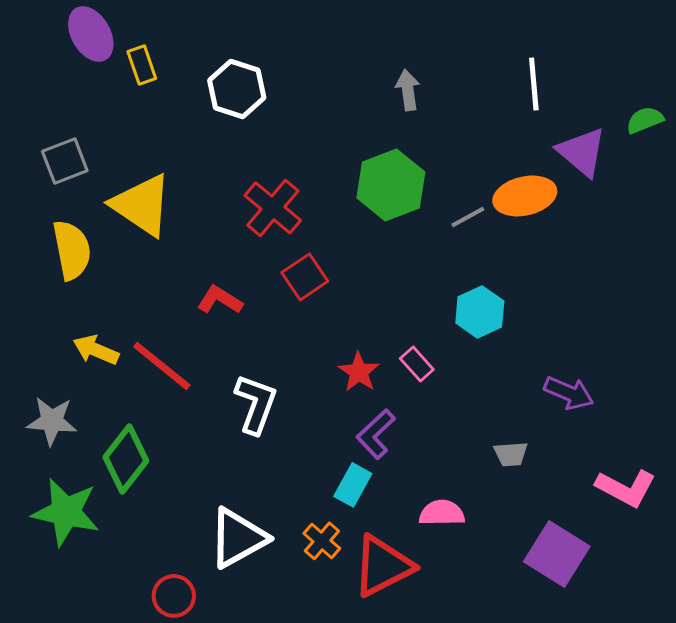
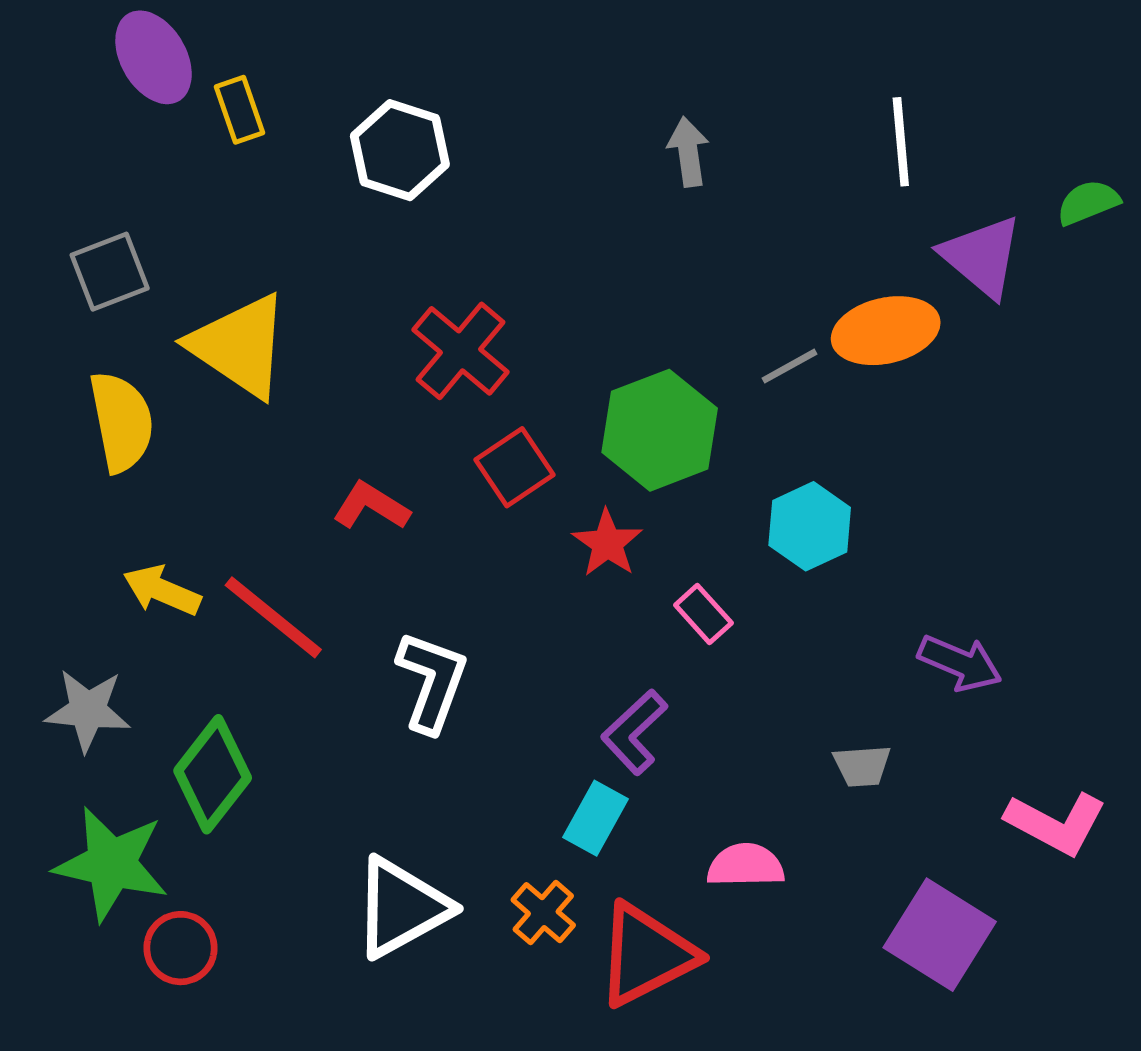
green hexagon: (391, 185) -> (660, 430), moved
red star: (359, 372) -> (607, 543), moved
red circle: (174, 596) -> (181, 948), moved

